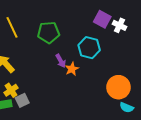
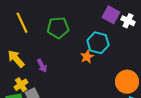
purple arrow: (61, 61) -> (42, 66), moved
orange star: (72, 69) -> (87, 57), moved

